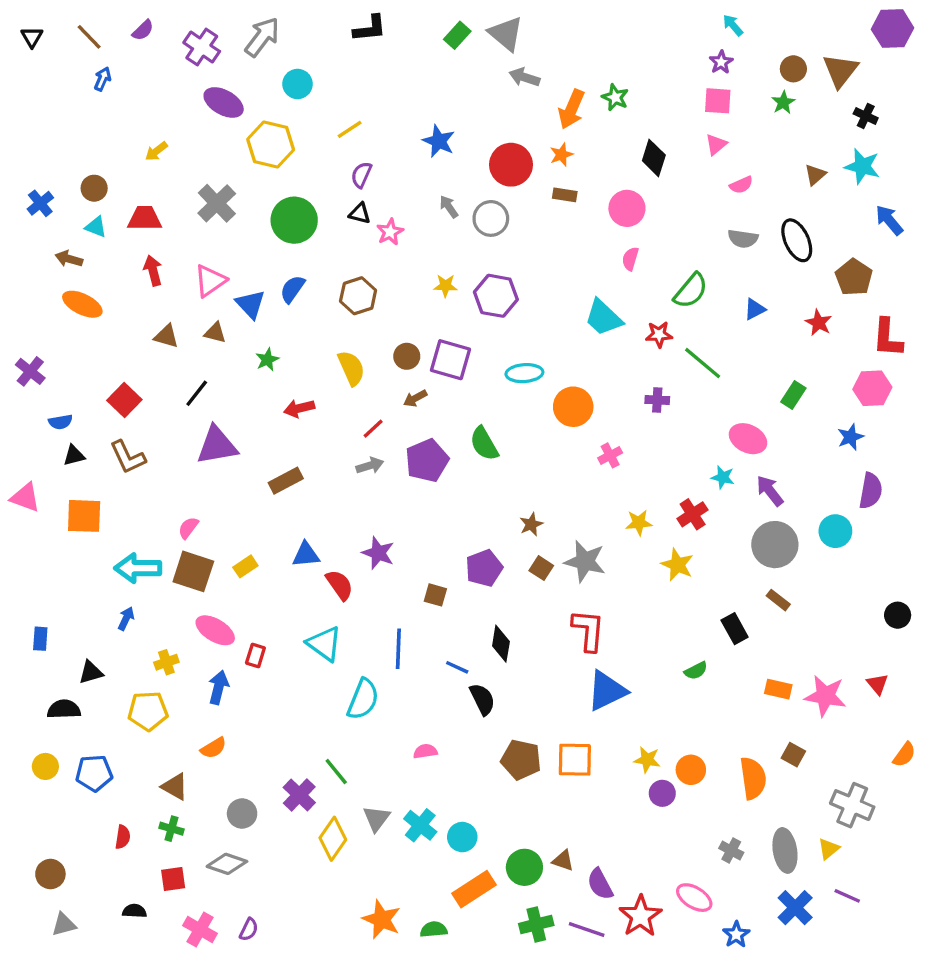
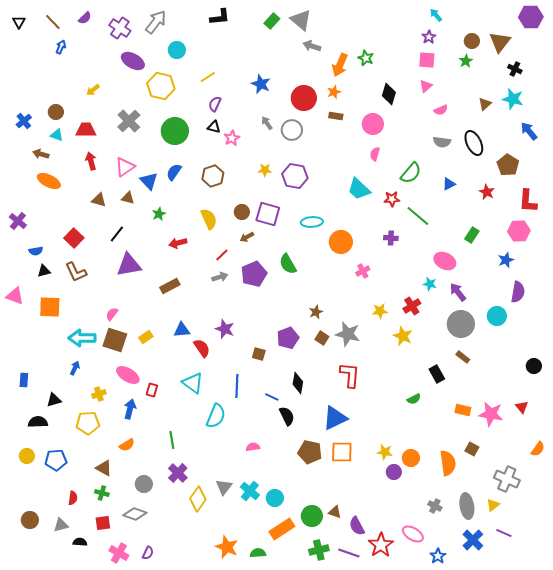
blue triangle: (607, 691) -> (335, 418), moved
green line: (336, 771) -> (172, 440), moved, turned 30
gray triangle: (64, 924) -> (61, 525), moved

